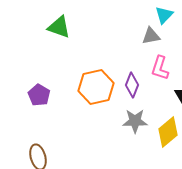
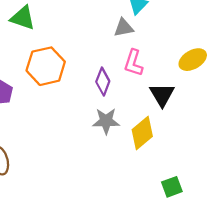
orange hexagon: (96, 87) -> (46, 66), moved

